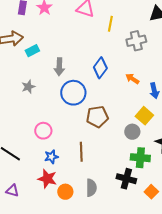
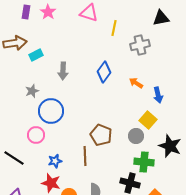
blue circle: (73, 93) -> (51, 111), moved
brown pentagon: (97, 117) -> (101, 135), moved, turned 30
pink circle: (43, 131) -> (36, 135), moved

